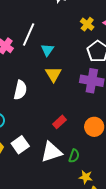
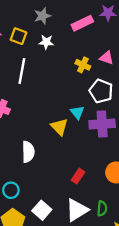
white line: (29, 35) -> (22, 71), moved
cyan triangle: (47, 50) -> (77, 112), moved

